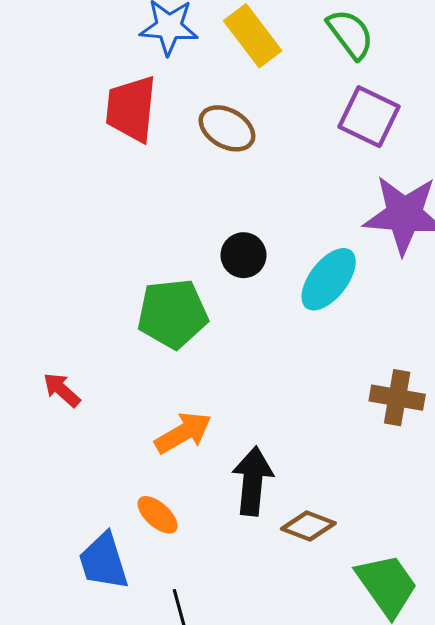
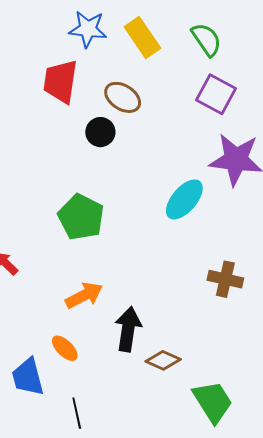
black circle: (244, 255) -> (100, 132), moved
green pentagon: (173, 314) -> (81, 217), turned 30

